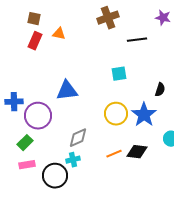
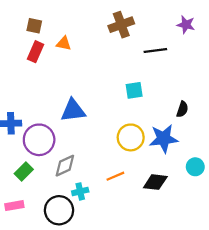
blue star: (144, 115) -> (164, 139), turned 30
gray diamond: (78, 138) -> (65, 166), moved
orange line: (114, 154) -> (115, 176), moved
pink rectangle: (27, 165) -> (14, 206), moved

